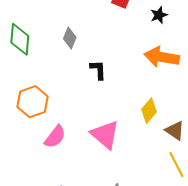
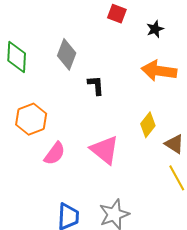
gray diamond: (70, 38) -> (67, 54), size x1.4

